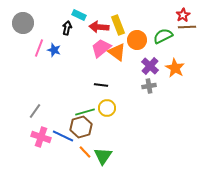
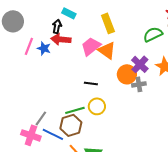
red arrow: (99, 27) -> (61, 39), moved
orange circle: (137, 40) -> (127, 74), moved
gray line: (35, 111) -> (41, 118), moved

